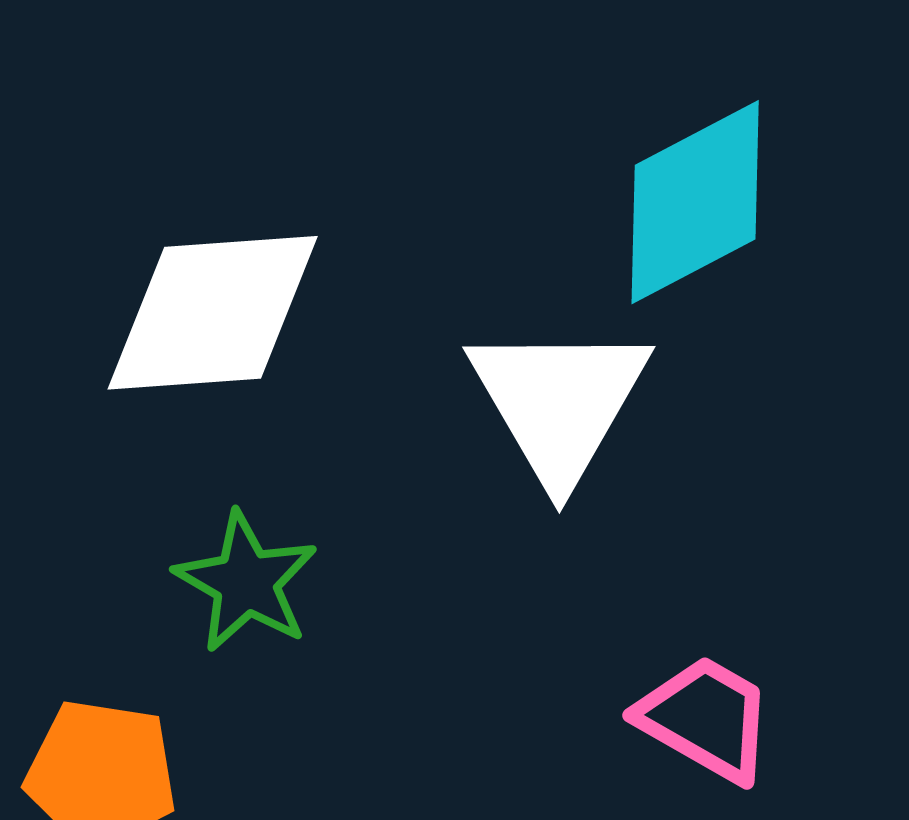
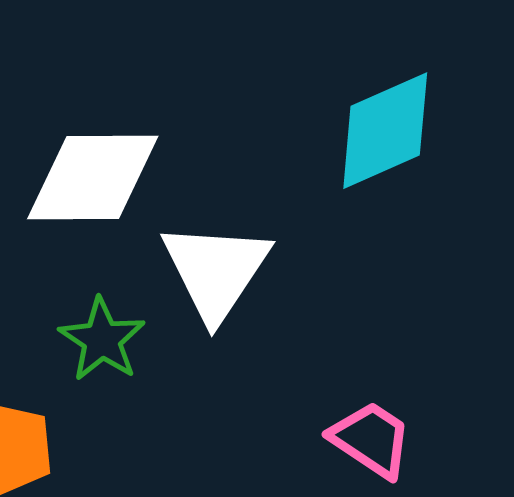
white triangle: (559, 402) -> (216, 271), moved

